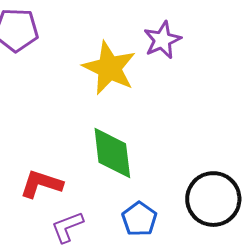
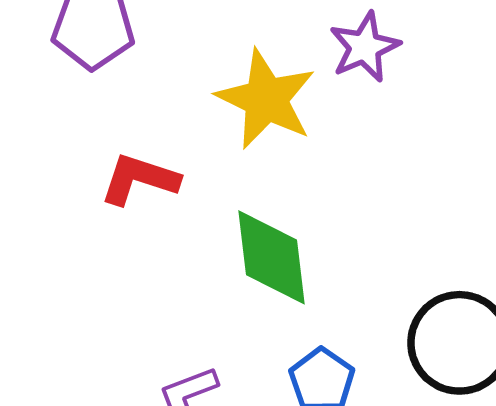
red L-shape: (41, 184) -> (140, 179), moved

